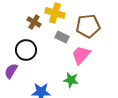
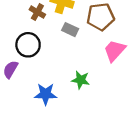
pink trapezoid: (81, 55) -> (115, 51), moved

